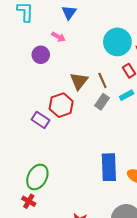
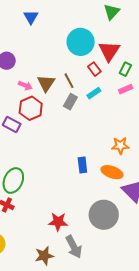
pink arrow: (58, 37) -> (25, 86), moved
blue rectangle: (109, 167) -> (82, 165), size x0.6

